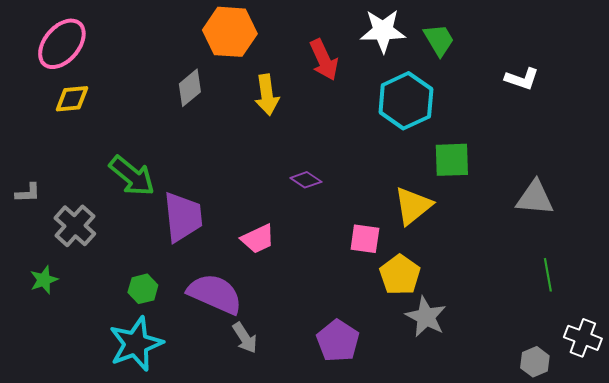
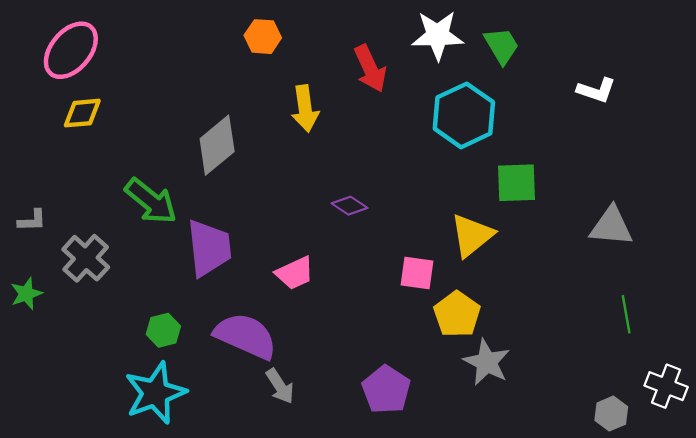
orange hexagon: (230, 32) -> (263, 37), size x0.6
gray diamond: (190, 88) -> (217, 145), moved, size x1.4
green star: (44, 280) -> (26, 294), moved

